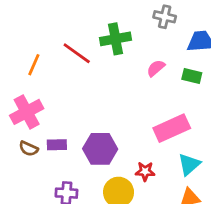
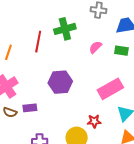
red line: (77, 53) -> (38, 42), turned 70
purple hexagon: (100, 149) -> (60, 82), moved

